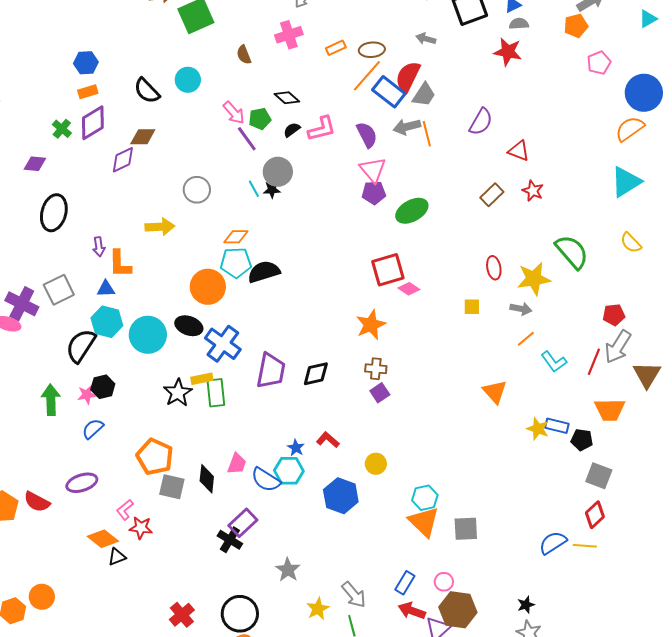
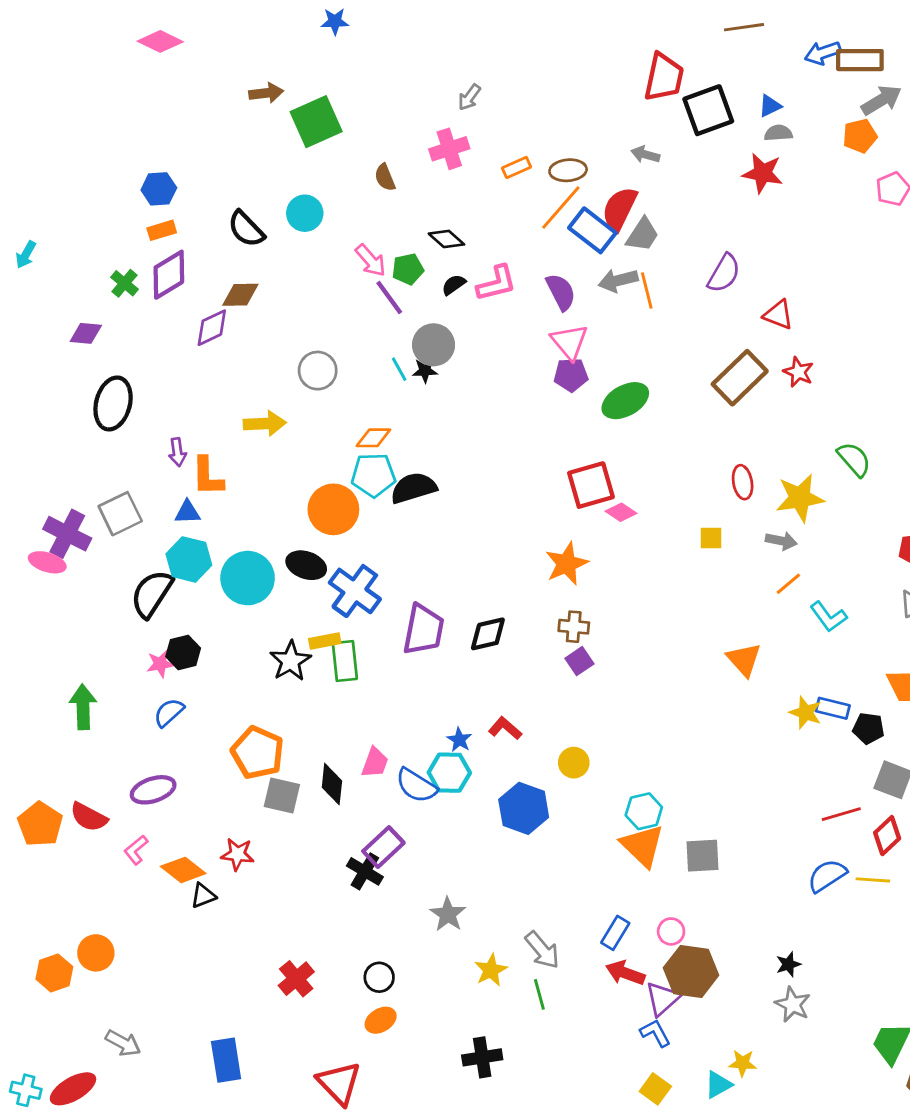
brown rectangle: (492, 195) -> (740, 378), size x1.6
green semicircle: (572, 252) -> (854, 459), size x0.7
red line: (594, 362) -> (841, 814), moved, turned 52
green arrow: (51, 400) -> (83, 707), moved
pink L-shape: (125, 510) -> (136, 850), moved
black circle: (240, 614) -> (379, 977), size x0.6

